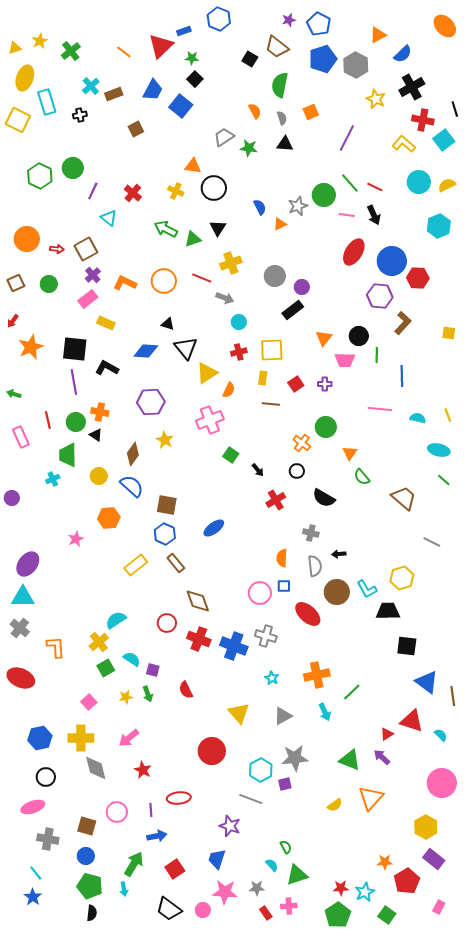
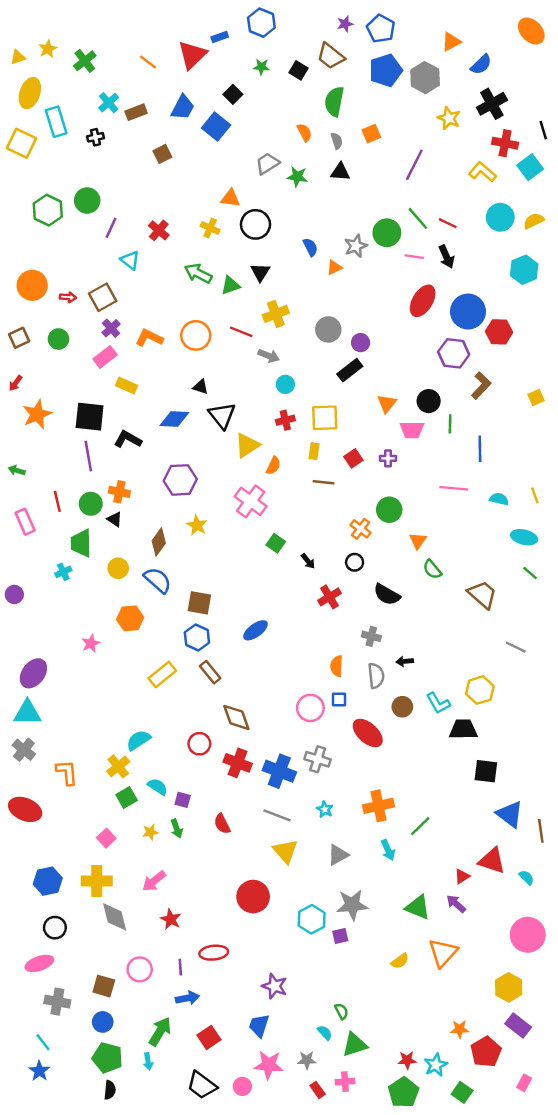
green star: (192, 58) -> (261, 67), moved
yellow square: (449, 333) -> (536, 398), turned -32
pink cross: (210, 420) -> (251, 501), turned -32
brown circle: (337, 592) -> (402, 707), size x0.7
gray line: (251, 799) -> (277, 815), moved

